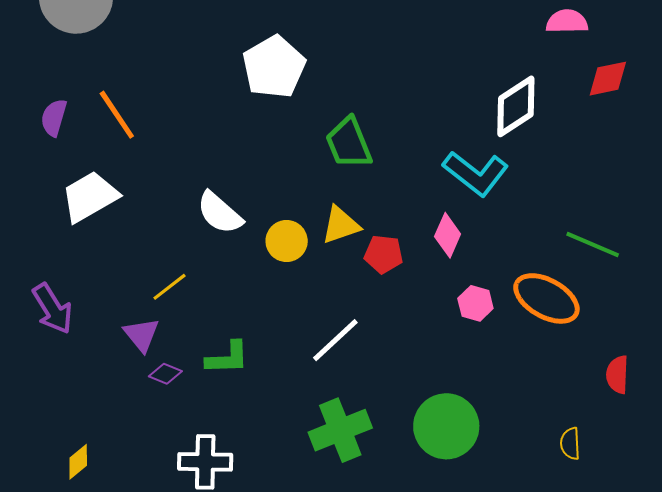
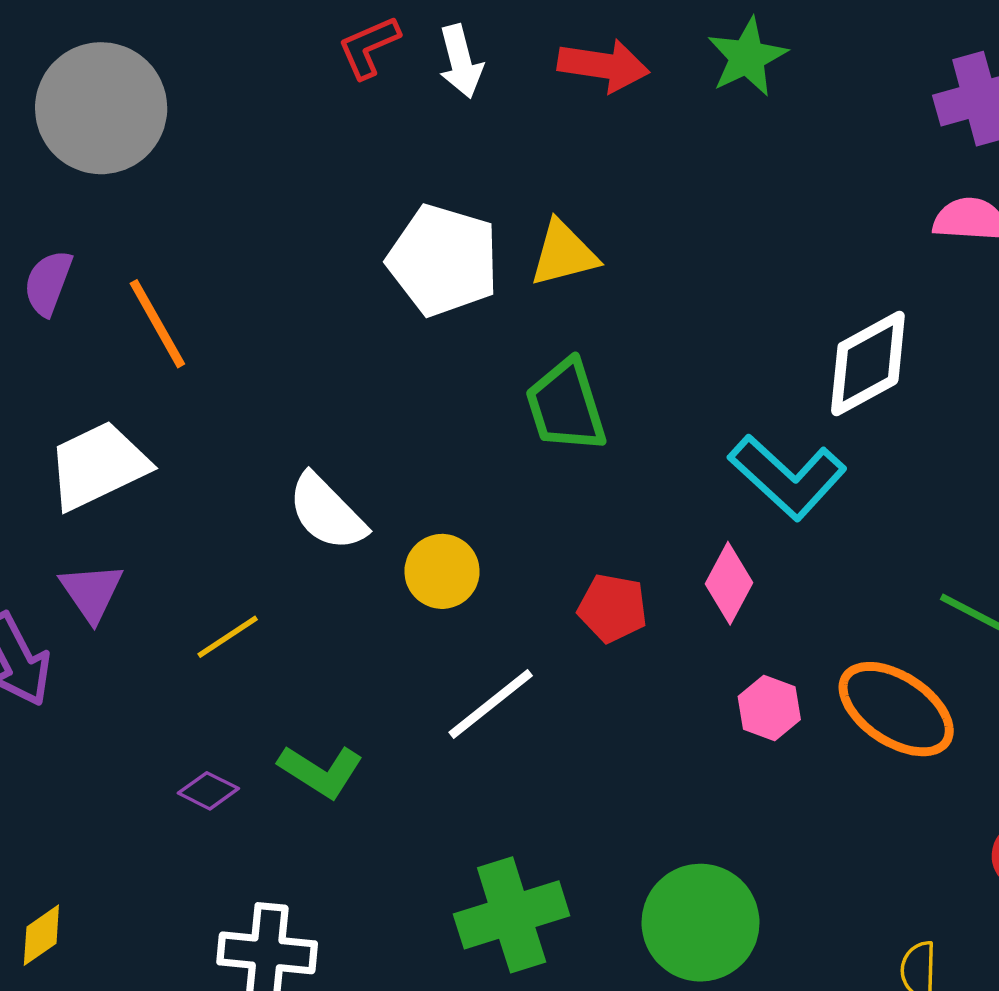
white pentagon: (274, 67) -> (443, 260), turned -30
purple semicircle: (54, 118) -> (48, 283), moved
yellow triangle: (341, 225) -> (564, 254), moved
purple triangle: (141, 335) -> (92, 592), moved
white line: (335, 340) -> (491, 704), moved
green L-shape: (227, 358) -> (321, 771), turned 30

